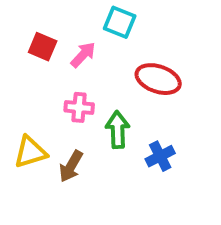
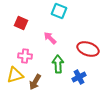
pink arrow: (83, 55) -> (50, 38), moved, turned -88
red ellipse: (158, 79) -> (88, 49), moved
pink cross: (79, 107) -> (25, 56), moved

